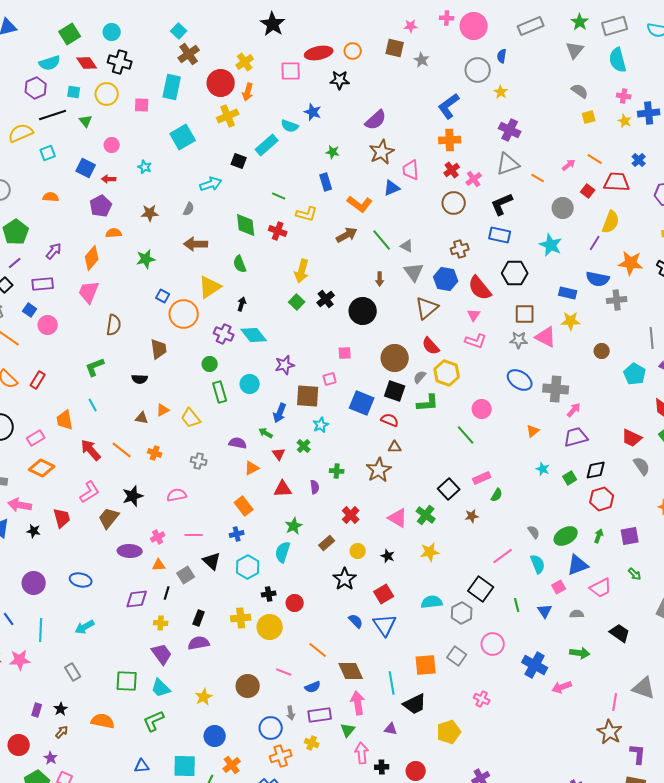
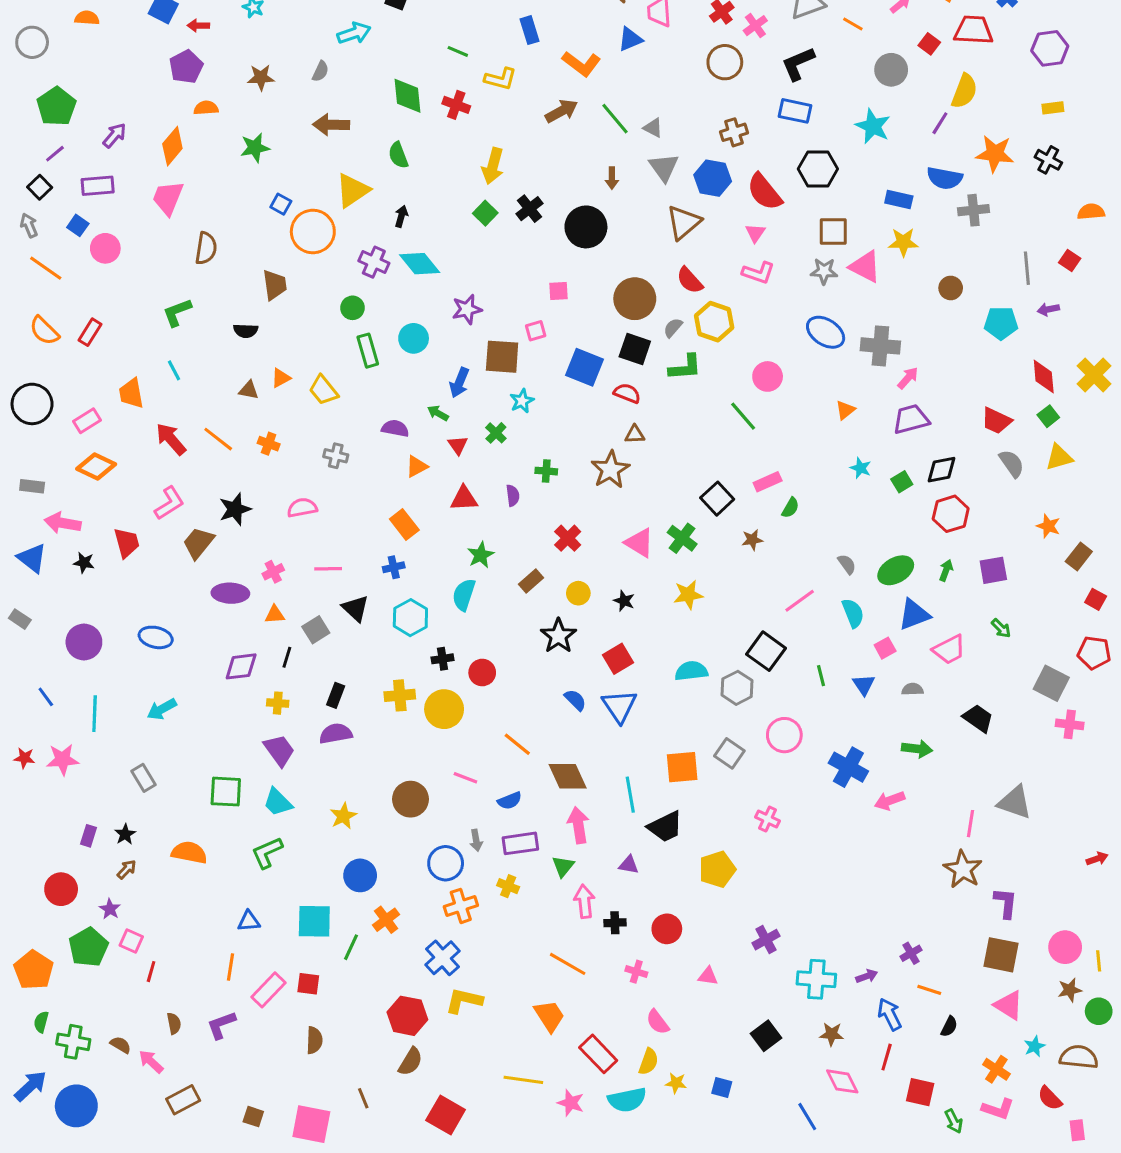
orange semicircle: (51, 197) -> (87, 18), moved
cyan pentagon: (635, 374) -> (1001, 323), turned -30

